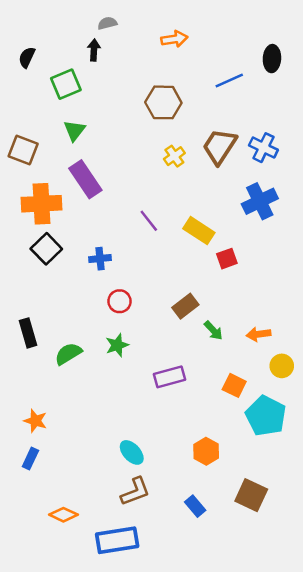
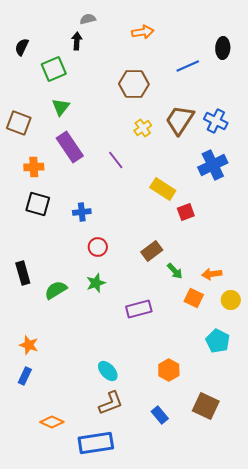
orange cross: (41, 204) -> (34, 167), size x0.6
purple line: (149, 221) -> (116, 160), moved
black square: (46, 249) -> (38, 204), turned -30
orange square: (234, 385) -> (194, 298), moved
cyan pentagon: (266, 416) -> (218, 341), size x0.7

